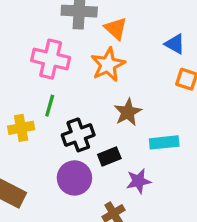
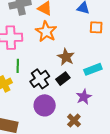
black rectangle: (109, 157) -> (63, 79), moved

